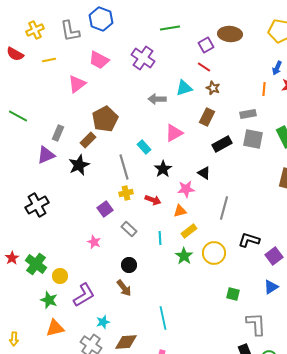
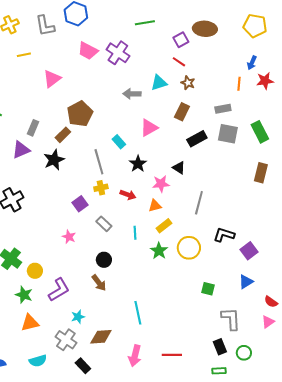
pink trapezoid: (99, 60) -> (88, 51), moved

